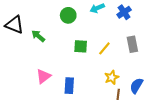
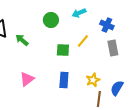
blue cross: (124, 12) -> (107, 25), moved, turned -32
yellow line: (104, 48) -> (83, 41), moved
blue rectangle: (69, 86) -> (64, 80), moved

